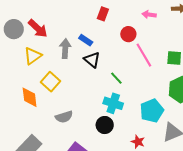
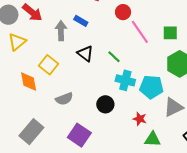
yellow triangle: (33, 56) -> (17, 42), moved
black triangle: (92, 60) -> (85, 54), moved
cyan cross: (113, 103) -> (125, 80), moved
cyan pentagon: (152, 111) -> (151, 87), turned 30

